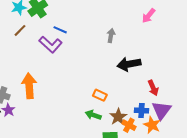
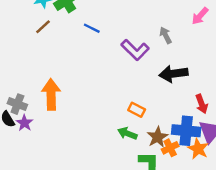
gray arrow: (111, 35) -> (166, 35), moved, turned -40
purple L-shape: (51, 45) -> (135, 50), moved
blue cross: (141, 111) -> (186, 131), size x1.6
orange cross: (129, 125) -> (170, 148), turned 32

